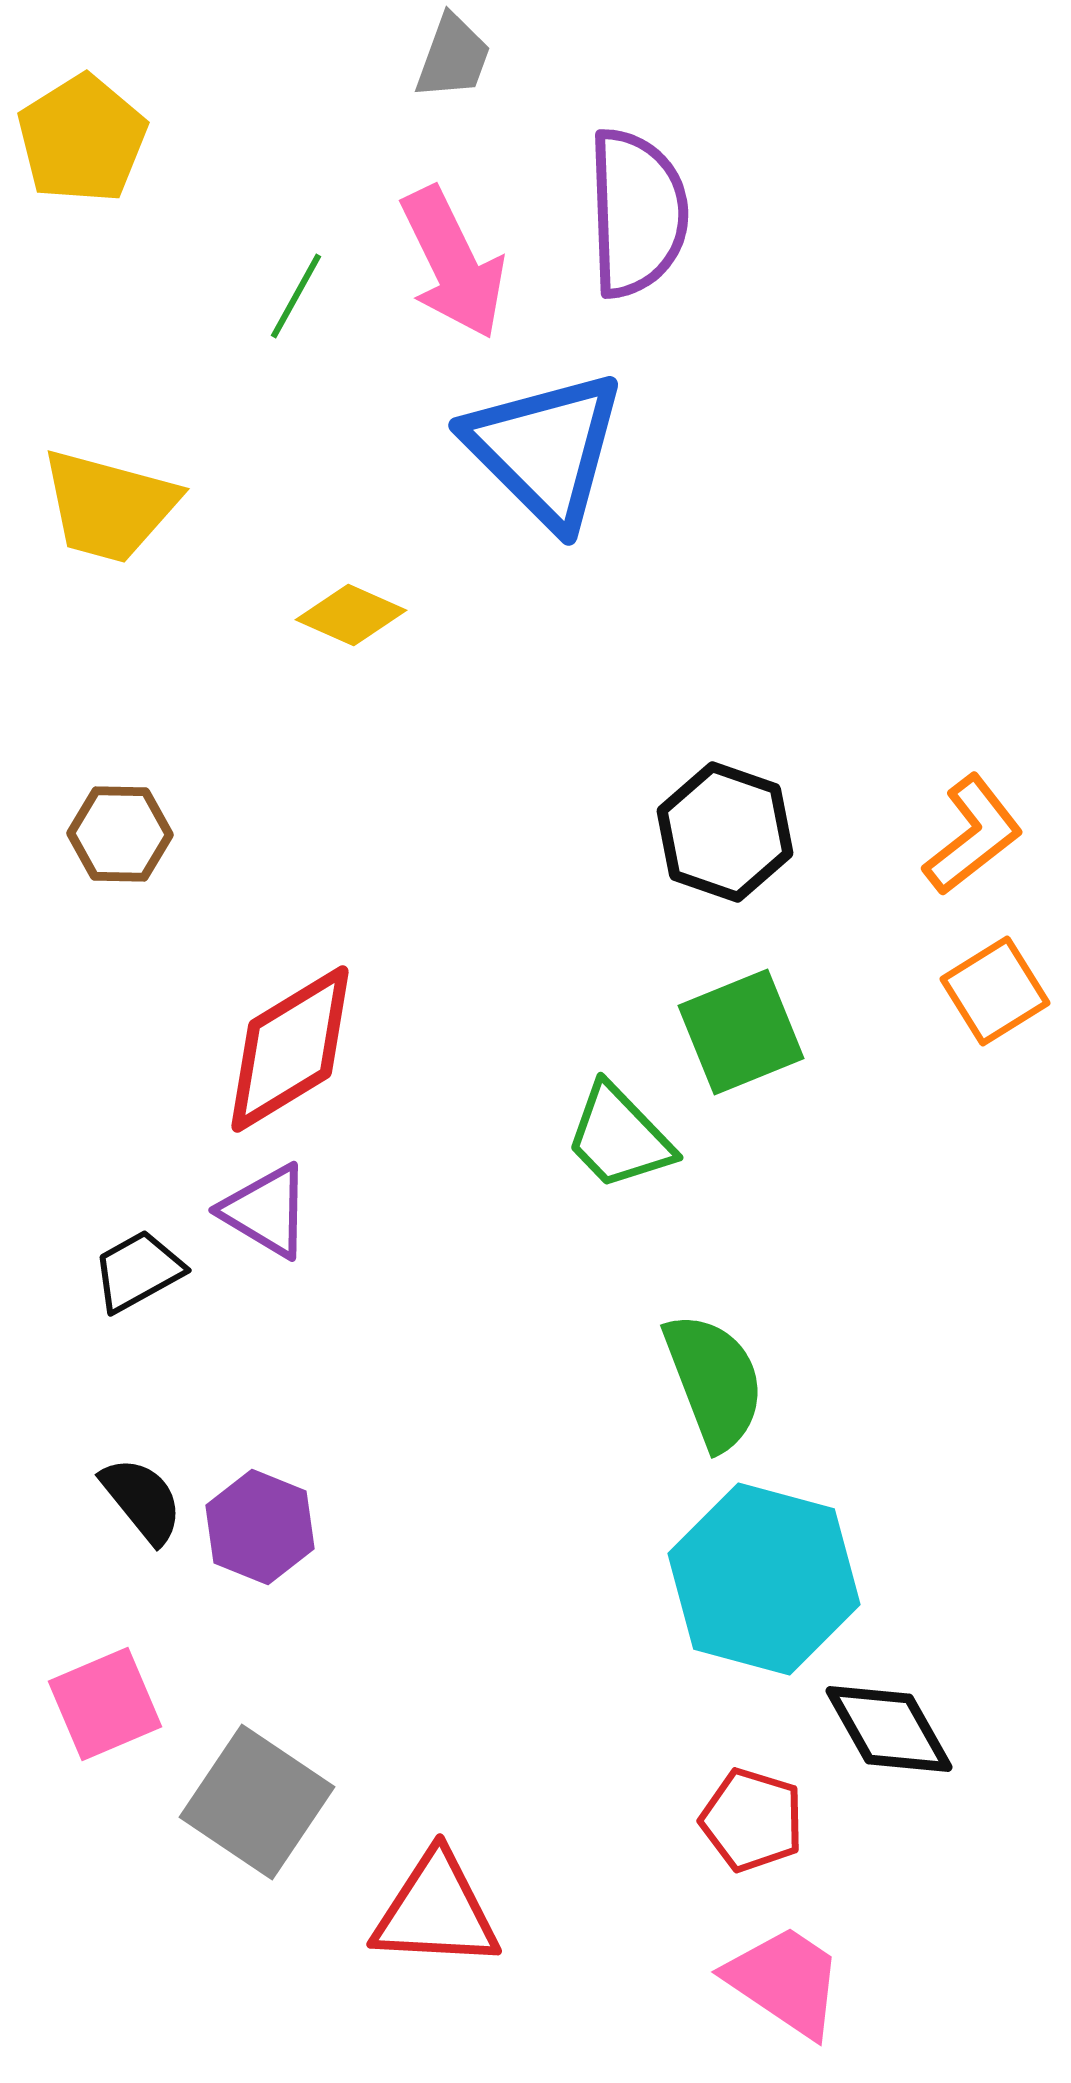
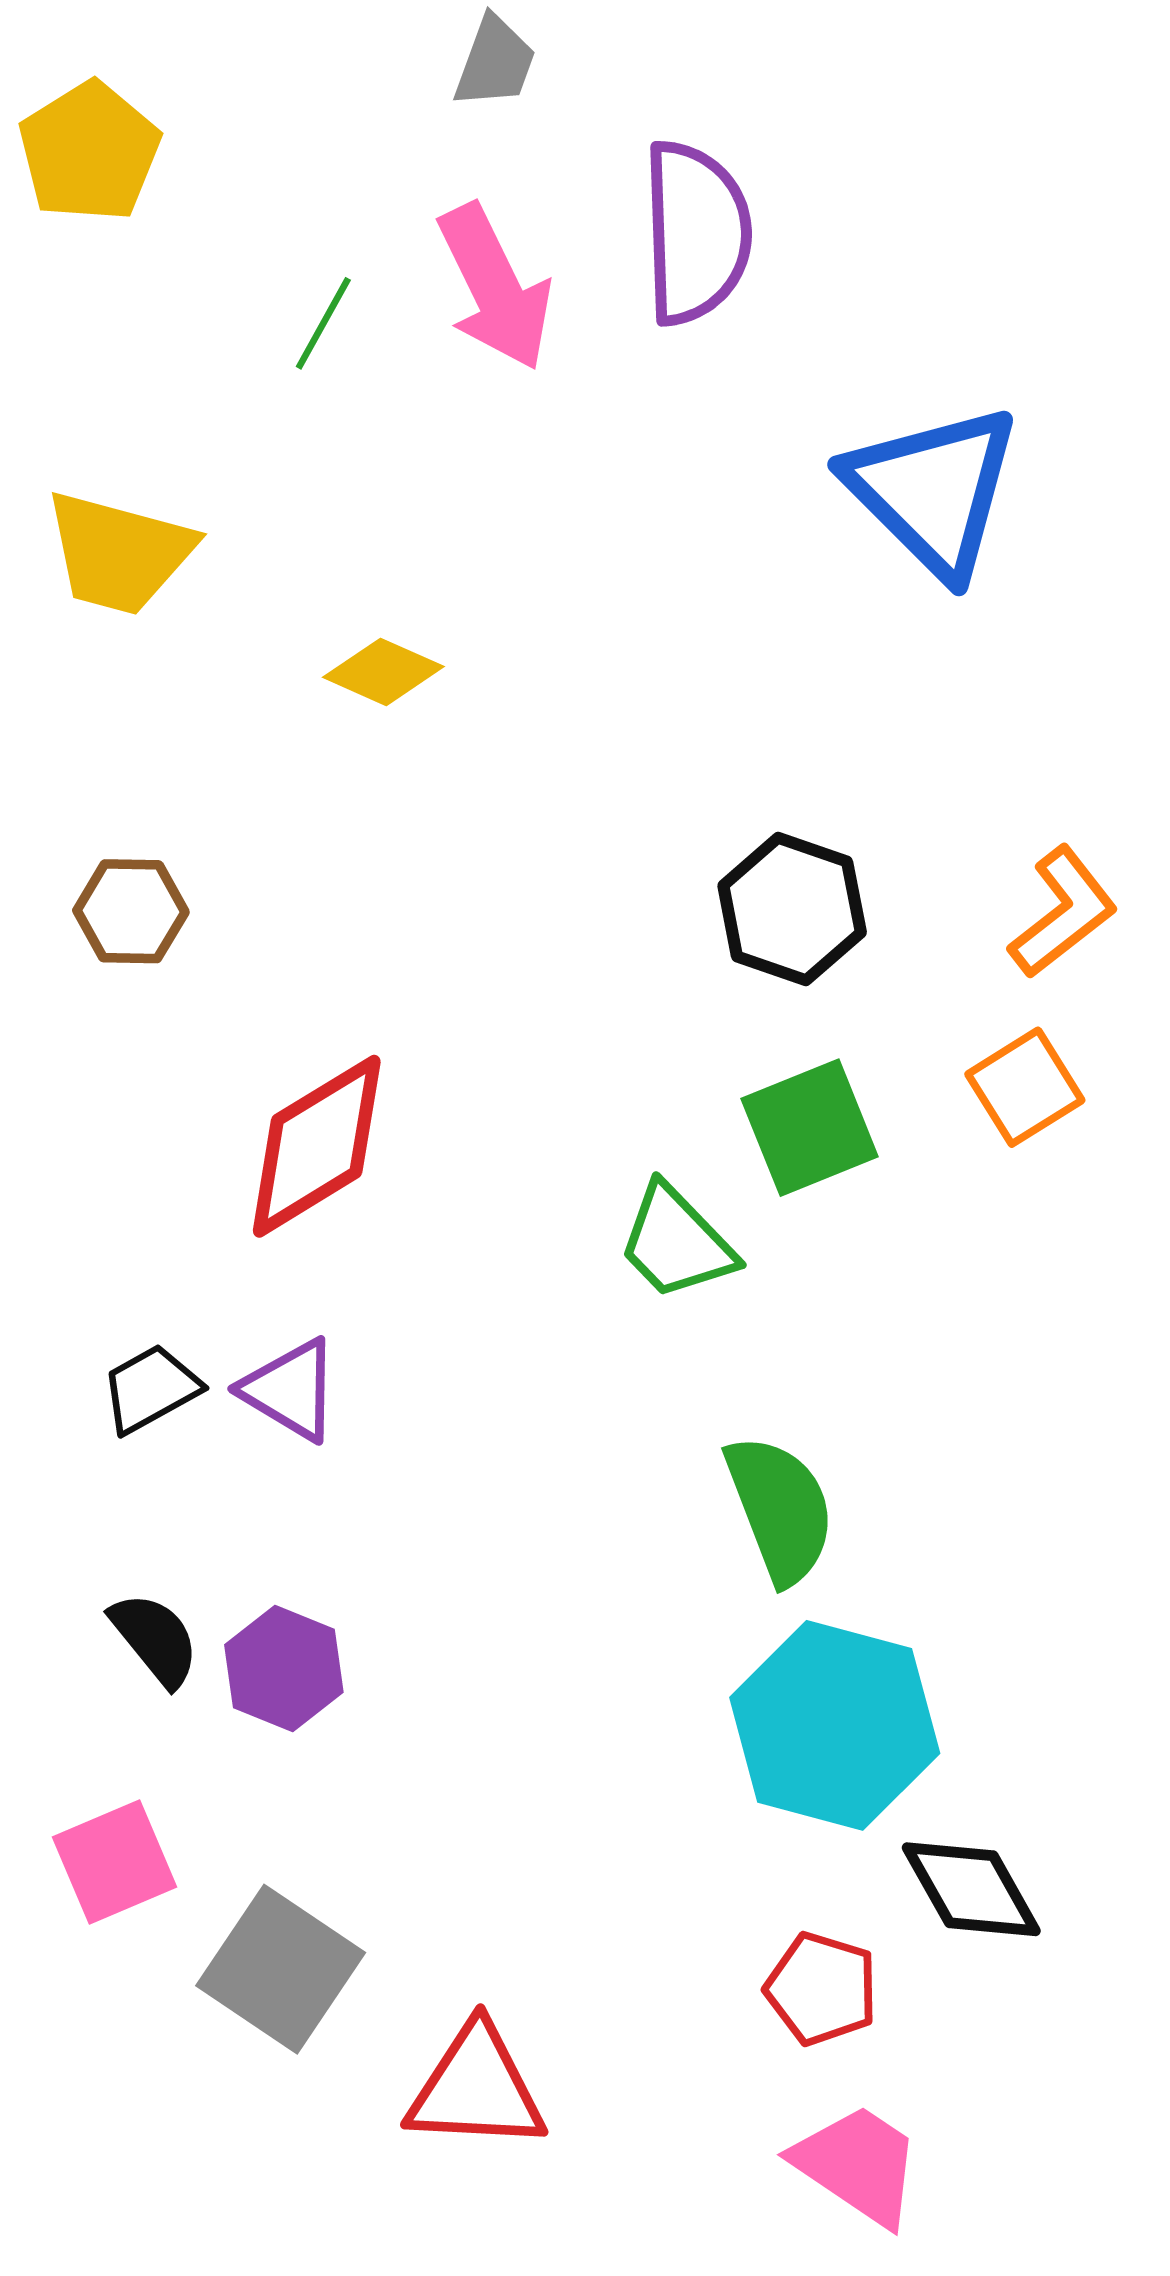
blue triangle: (545, 449) -> (933, 491), moved
orange square: (995, 991) -> (1025, 1087), moved
purple triangle: (266, 1211) -> (290, 1390), moved

